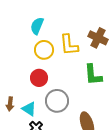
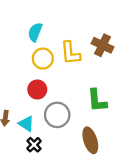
green L-shape: (93, 75) -> (97, 101), moved

